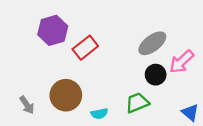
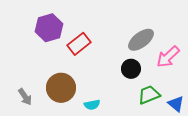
black circle: (156, 75) -> (131, 69), moved
green trapezoid: (137, 103) -> (149, 95), moved

